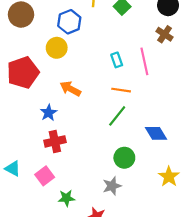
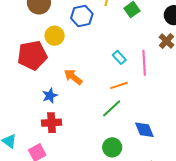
yellow circle: (57, 48) -> (55, 36), moved
cyan rectangle: (117, 60) -> (119, 57), turned -32
orange line: (121, 90) -> (119, 85), turned -36

